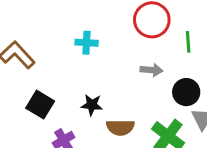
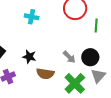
gray arrow: (151, 70) -> (69, 57), moved, turned 32

